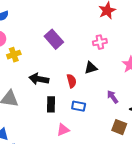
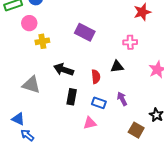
purple rectangle: (54, 39) -> (85, 32), turned -30
purple arrow: (112, 97) -> (122, 99), moved
pink triangle: (63, 130) -> (90, 123), moved

